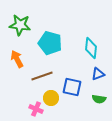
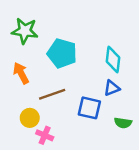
blue triangle: (98, 74) -> (112, 88), moved
yellow circle: (51, 98) -> (30, 118), moved

